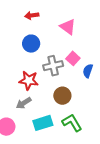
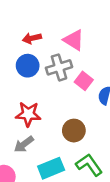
red arrow: (32, 15) -> (32, 38), moved
gray cross: (53, 66) -> (59, 67), moved

